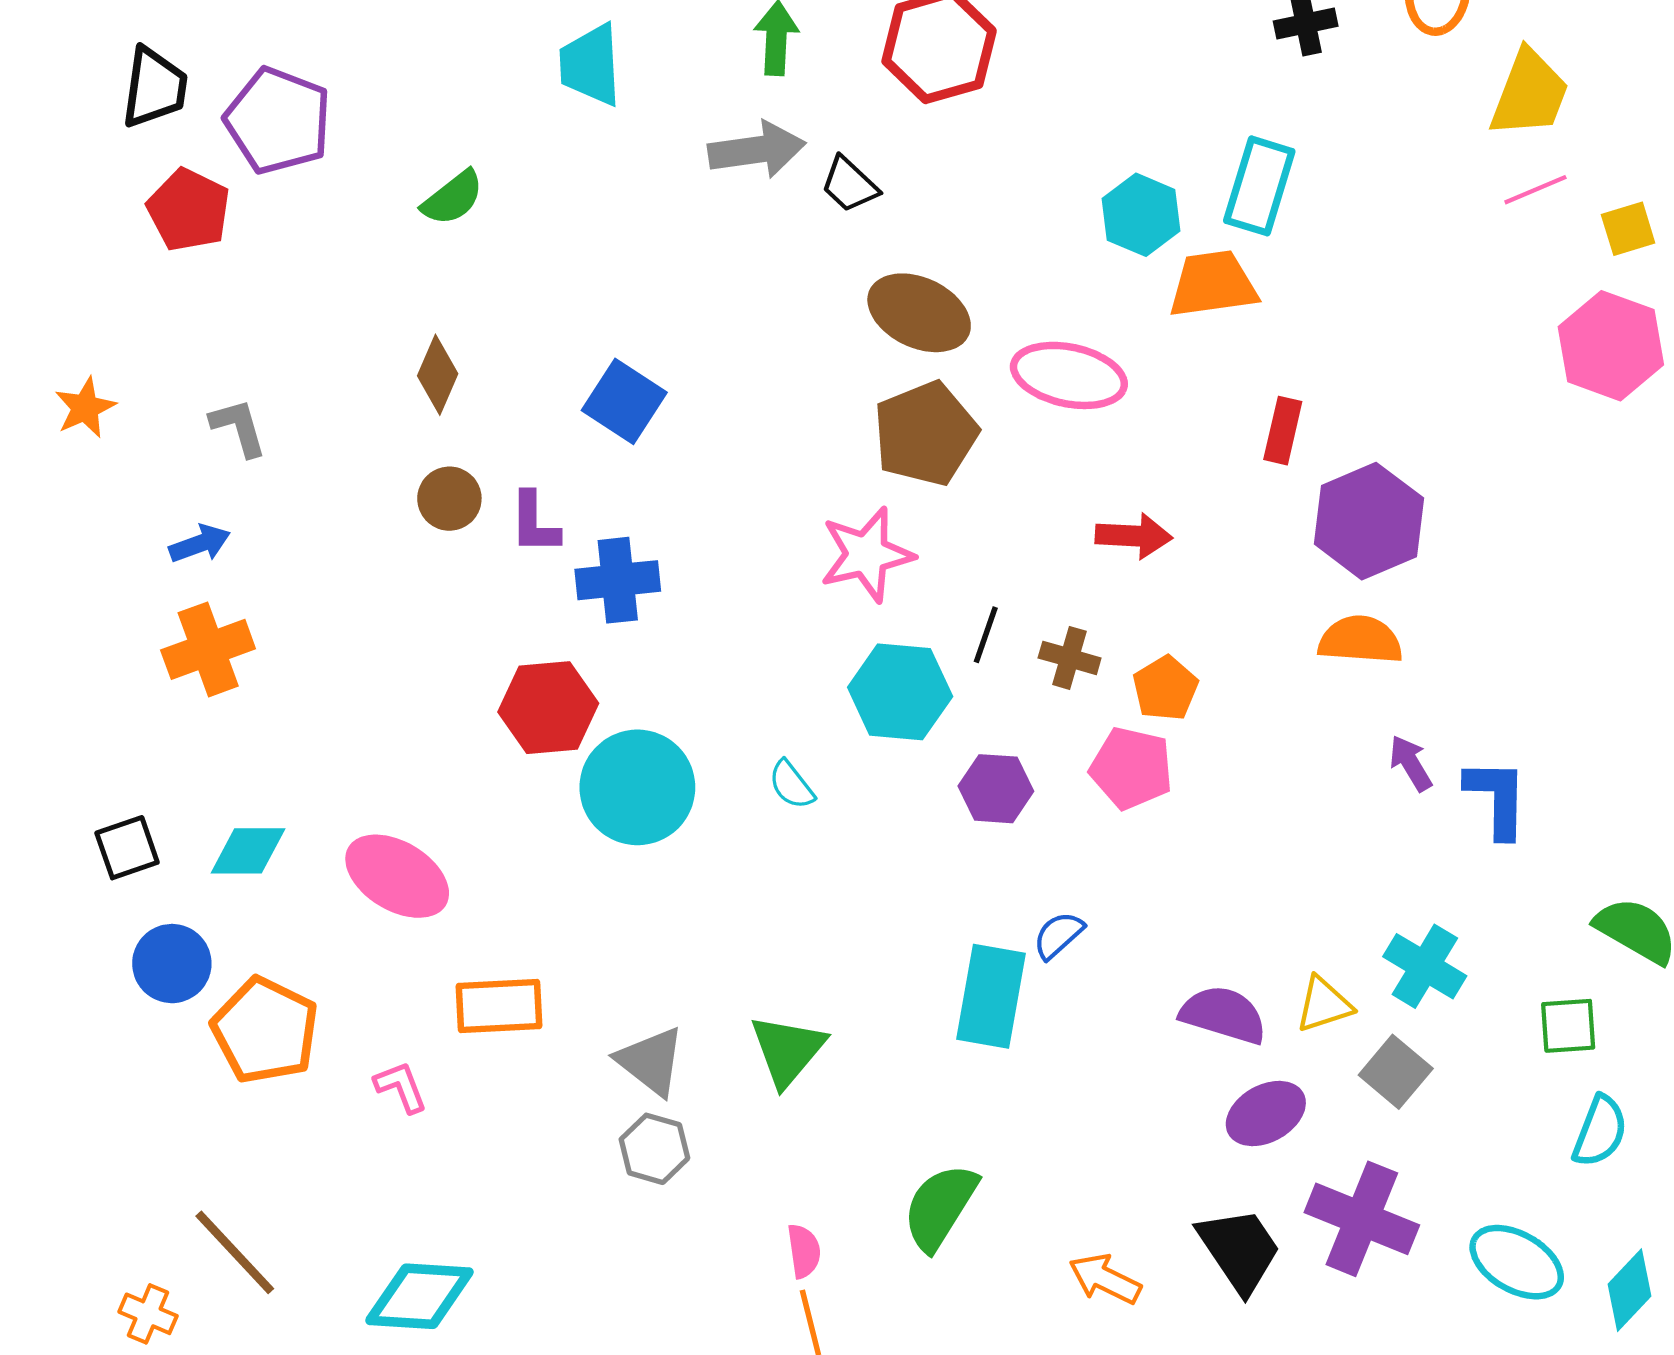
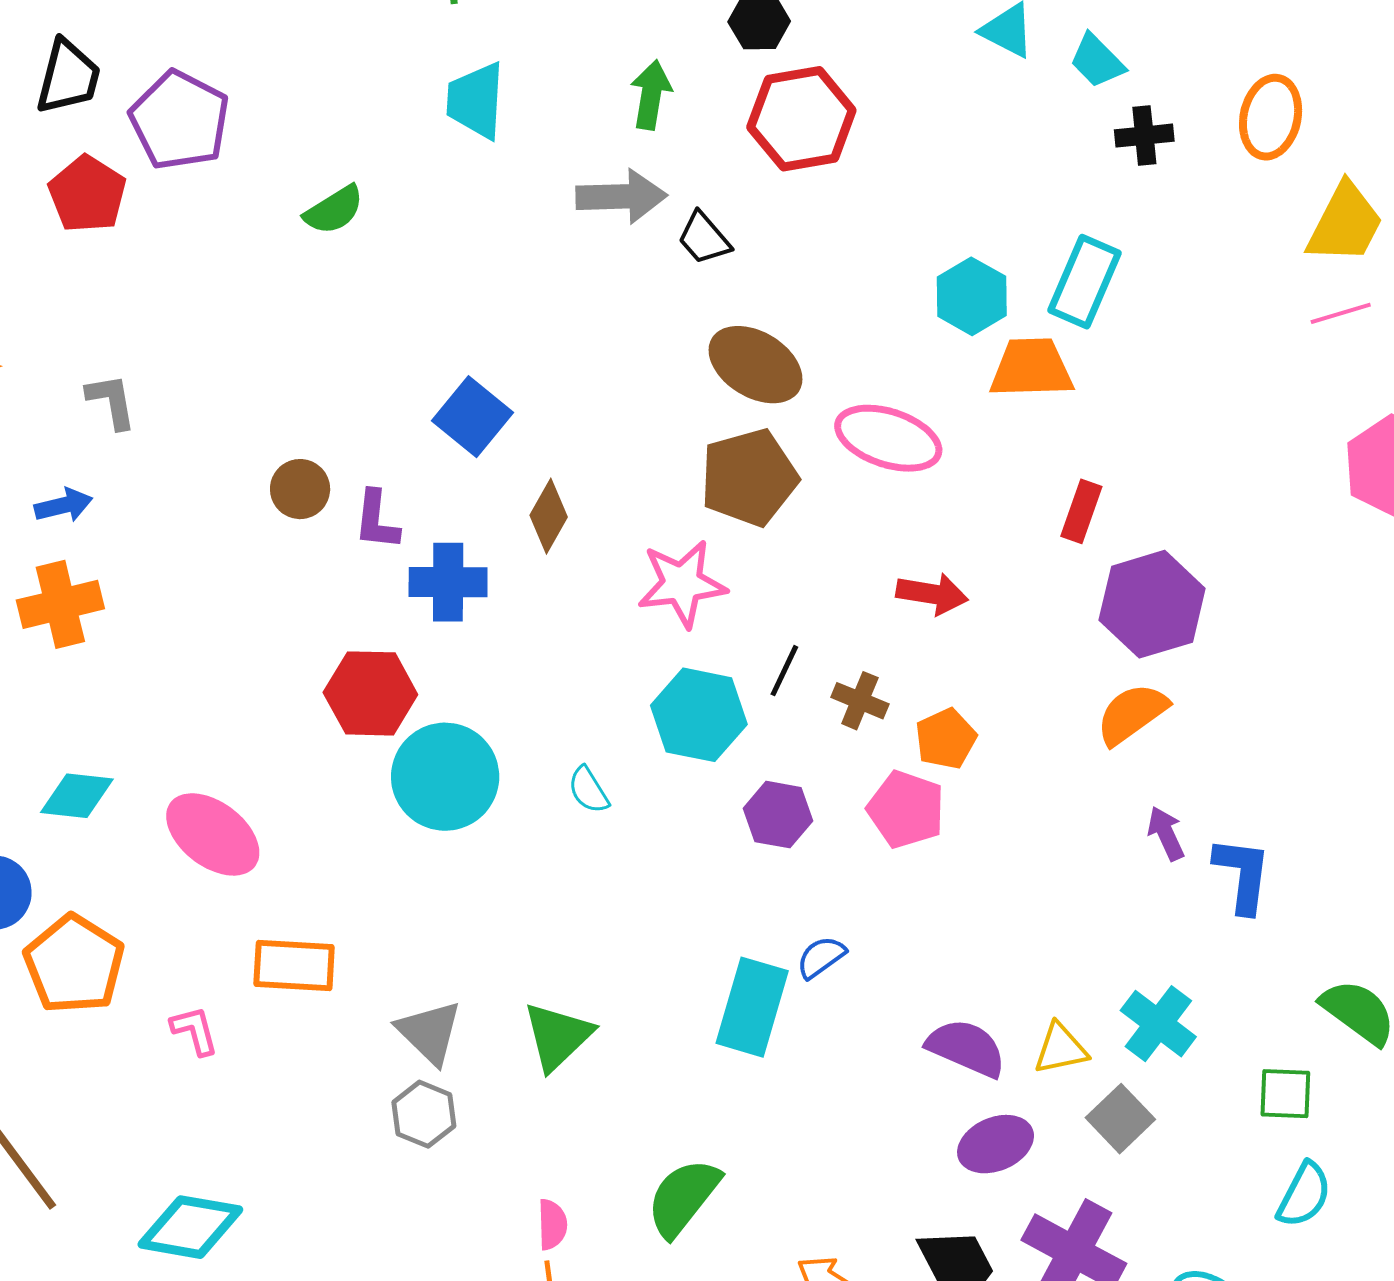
brown diamond: (438, 375) -> (549, 516), moved
orange semicircle: (1360, 640) -> (1132, 714), turned -46

